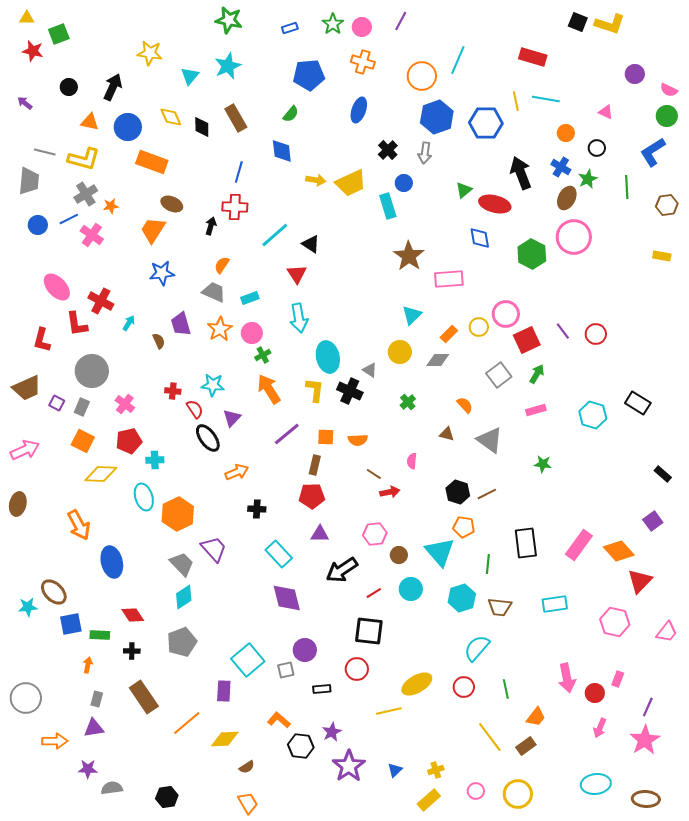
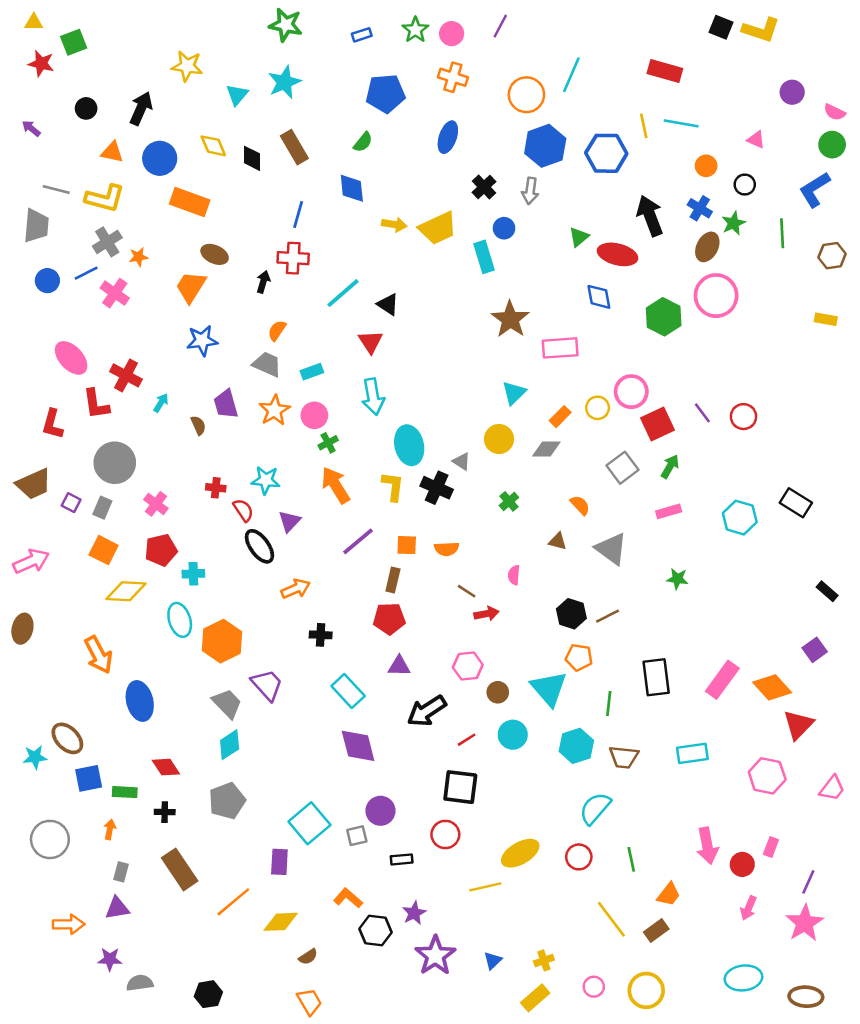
gray circle: (26, 698) -> (50, 839), moved

